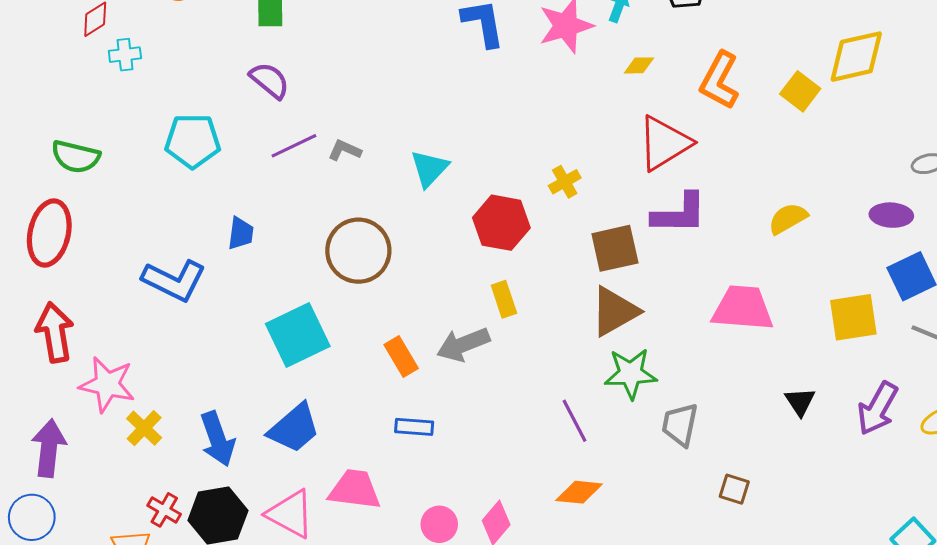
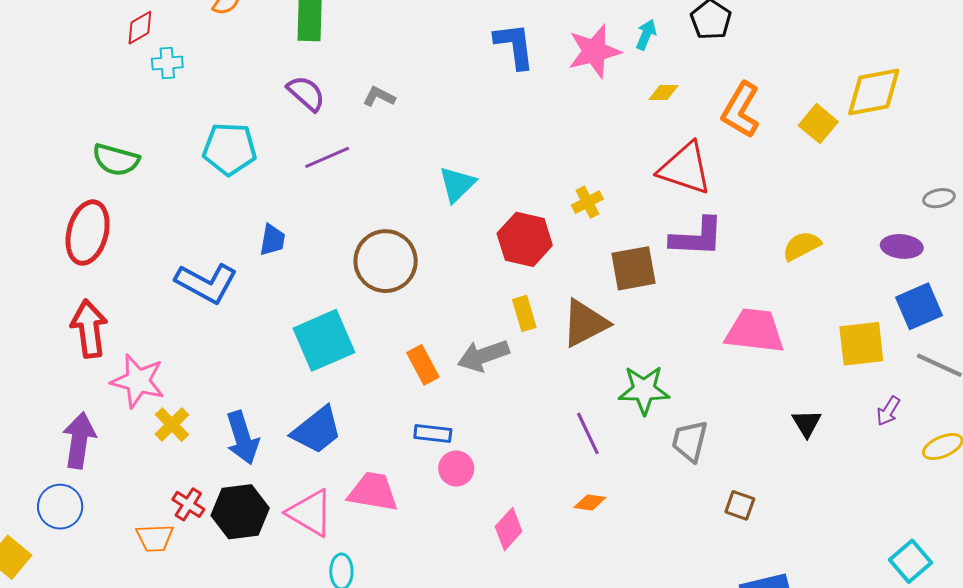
red triangle: (664, 143) -> (685, 169), turned 48
gray L-shape: (345, 150) -> (379, 97), moved
brown triangle: (614, 311) -> (585, 323), moved
purple arrow: (878, 408) -> (888, 411), moved, size x0.6
orange diamond: (579, 492) -> (590, 503), size x0.7
pink circle: (439, 524) -> (456, 468), moved

